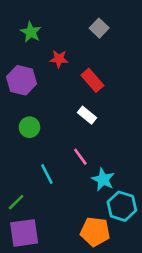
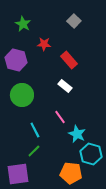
green circle: (29, 127) -> (22, 95), size x1.5
green line: (16, 202) -> (34, 151), moved

